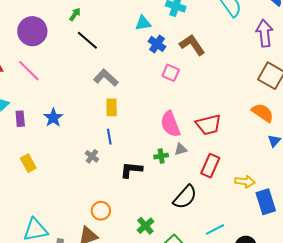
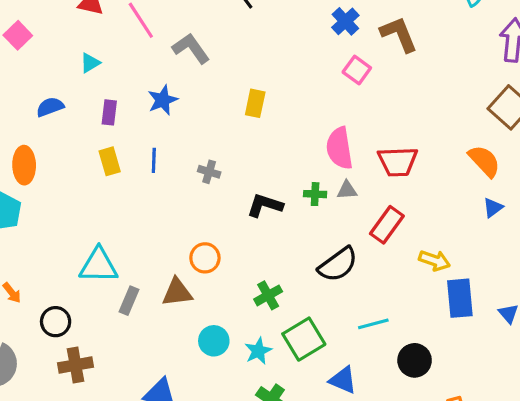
gray L-shape: (106, 78) -> (191, 48), moved
purple rectangle: (20, 119) -> (109, 112), moved
blue line: (109, 137) -> (154, 160), moved
gray cross: (92, 156) -> (209, 172), turned -32

